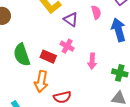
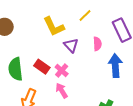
red rectangle: (48, 57) -> (42, 67), moved
pink arrow: (92, 61) -> (62, 91), moved, turned 133

